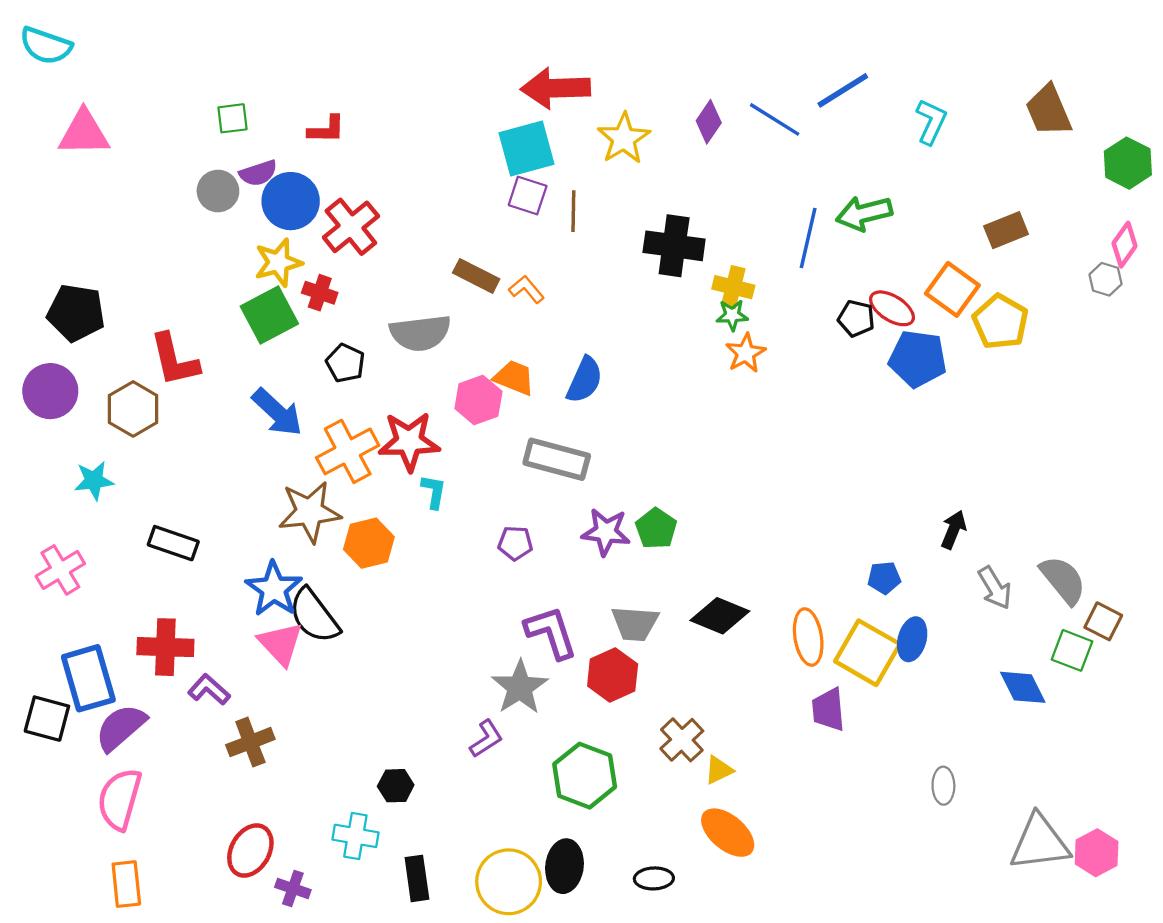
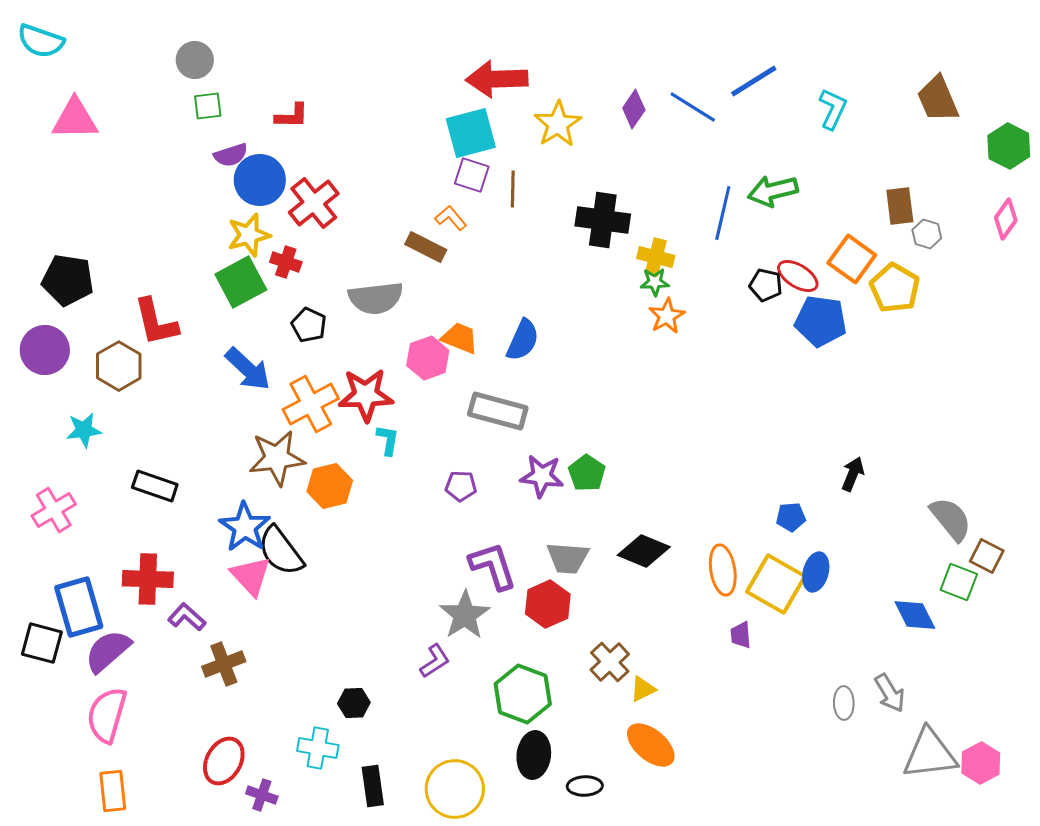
gray circle: (218, 191) -> (195, 60), moved
brown rectangle: (1006, 230) -> (900, 206), turned -75
gray hexagon: (1106, 279) -> (927, 234), moved
orange L-shape: (526, 289) -> (451, 218), moved
gray arrow: (995, 588) -> (890, 693), moved
purple trapezoid: (828, 710) -> (741, 635), size x0.7
black ellipse: (564, 866) -> (534, 755), moved

